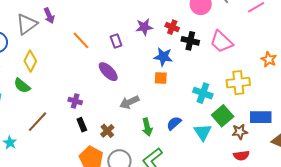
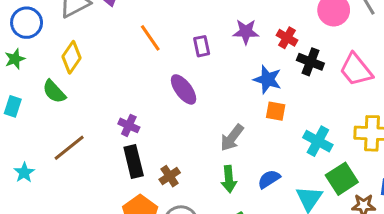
orange square: (161, 78) -> (276, 111), moved
gray arrow: (129, 102) -> (232, 138), moved, turned -36
black rectangle: (82, 125) -> (134, 161), size x1.5

